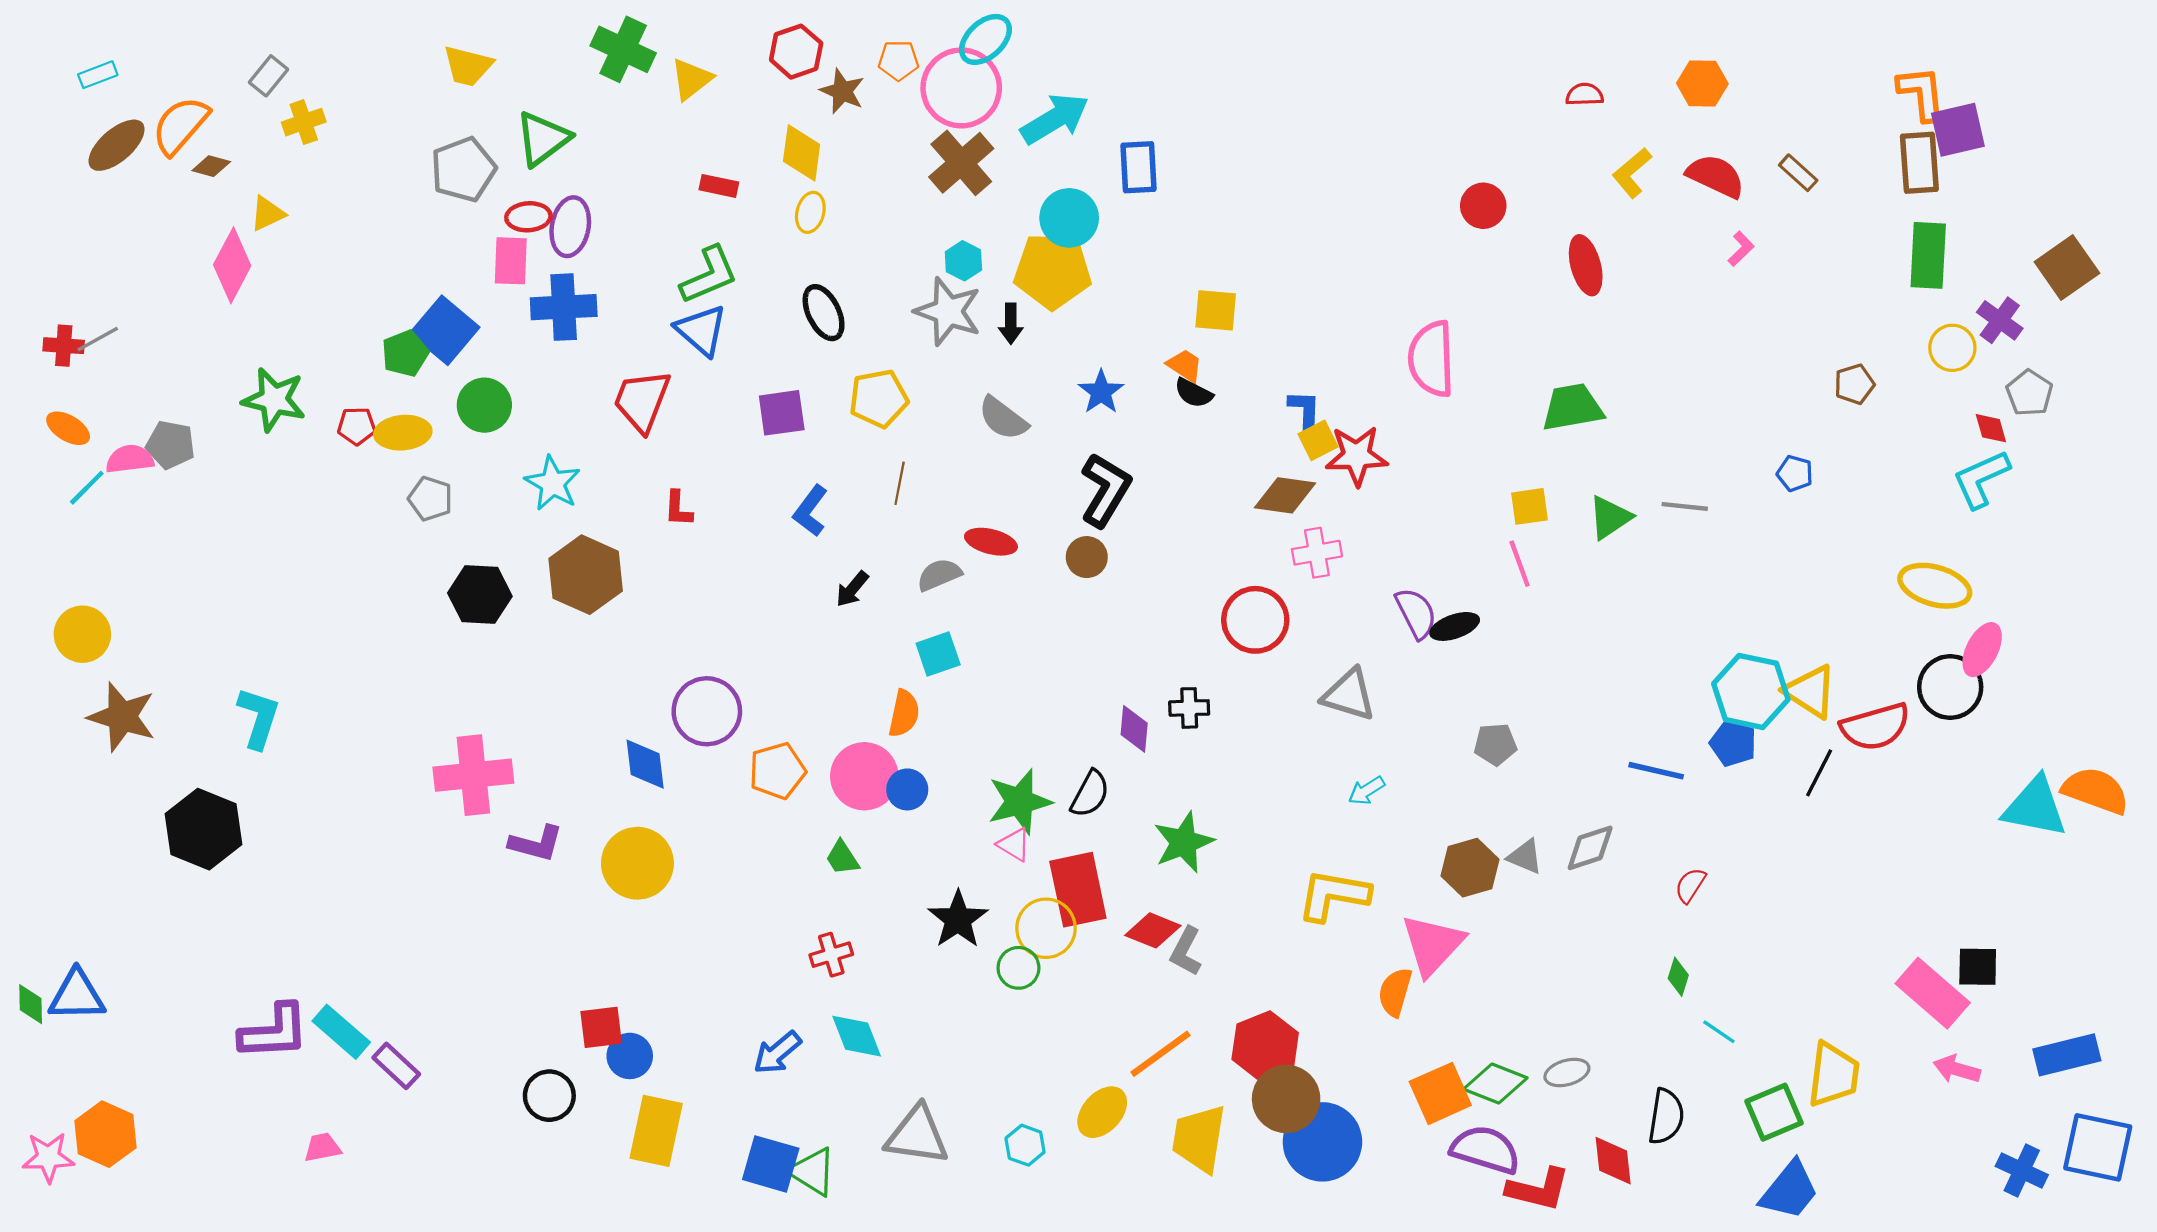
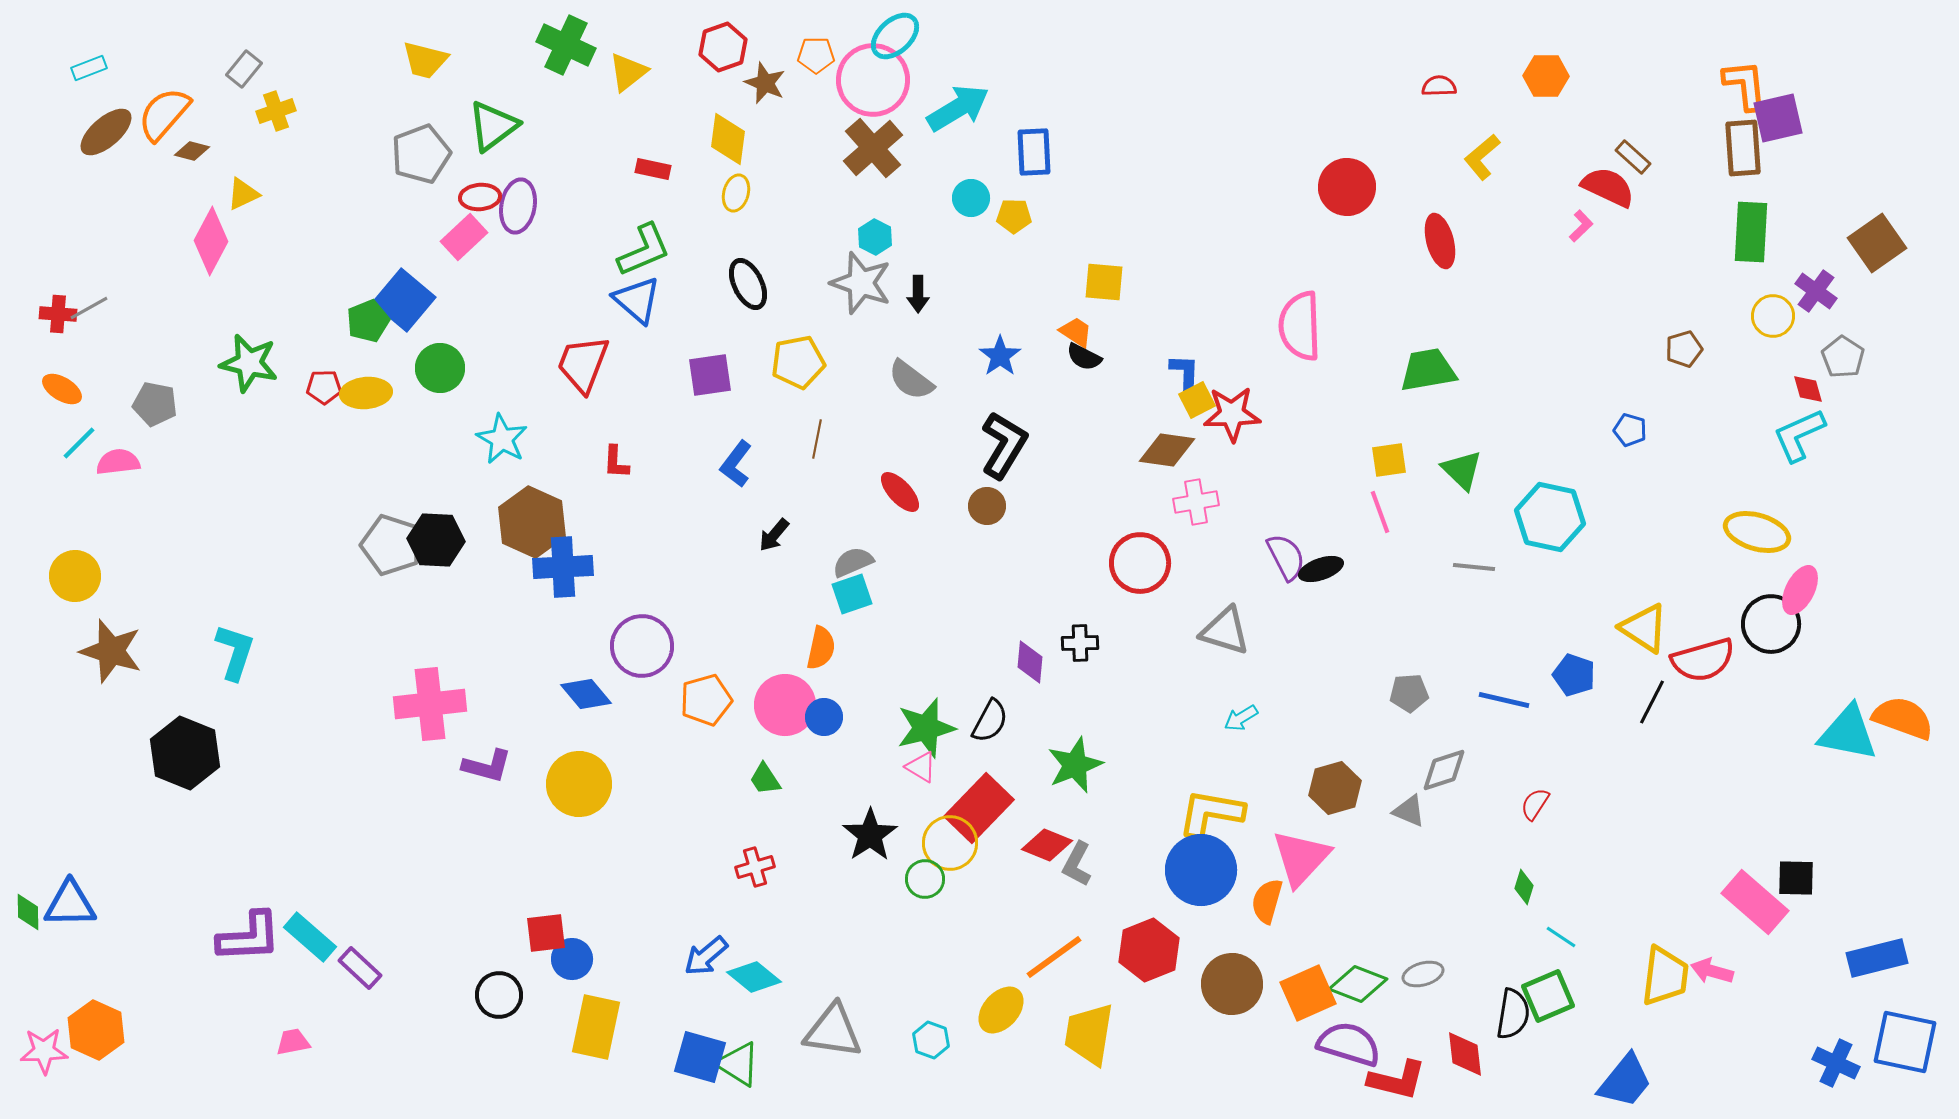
red semicircle: (1716, 176) -> (1608, 187), moved
red circle: (1483, 206) -> (1347, 187), size x1.4
cyan circle: (1069, 218) -> (971, 198), size x0.7
pink rectangle: (511, 261) -> (464, 237), turned 45
yellow pentagon: (1053, 271) -> (1014, 216), moved, size x0.5
blue cross: (564, 307) -> (563, 567), moved
pink semicircle: (130, 459) -> (118, 462), moved
gray pentagon: (430, 499) -> (391, 545), moved, size x1.5
gray line: (1685, 506) -> (1474, 567), moved
green triangle: (1610, 517) -> (1462, 470), turned -42
red ellipse: (991, 542) -> (900, 492), turned 33
gray semicircle: (939, 575) -> (853, 562), moved
cyan hexagon: (1751, 691) -> (1550, 517), moved
gray pentagon: (1495, 744) -> (1409, 693), moved
blue diamond: (645, 764) -> (586, 694), turned -33
gray triangle: (1525, 857) -> (1409, 811), moved
red rectangle: (1078, 890) -> (979, 808), turned 56
cyan diamond: (857, 1036) -> (754, 977), moved, turned -30
pink arrow: (1957, 1069) -> (1712, 971), moved
brown circle: (1286, 1099) -> (1232, 984), moved
green square: (1774, 1112) -> (1548, 996), moved
blue circle: (1322, 1142) -> (1201, 870), moved

